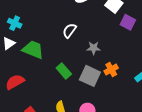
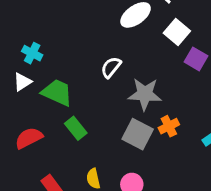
gray star: (94, 48) -> (145, 94), size x1.6
green rectangle: (64, 71) -> (76, 128), moved

